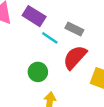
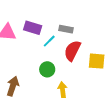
cyan line: (50, 38) -> (49, 41), turned -64

